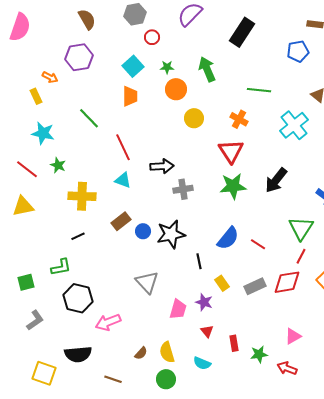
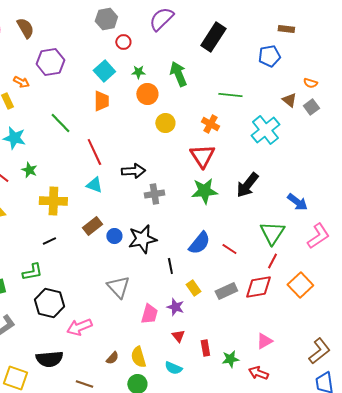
brown semicircle: (87, 19) -> (25, 28), moved

